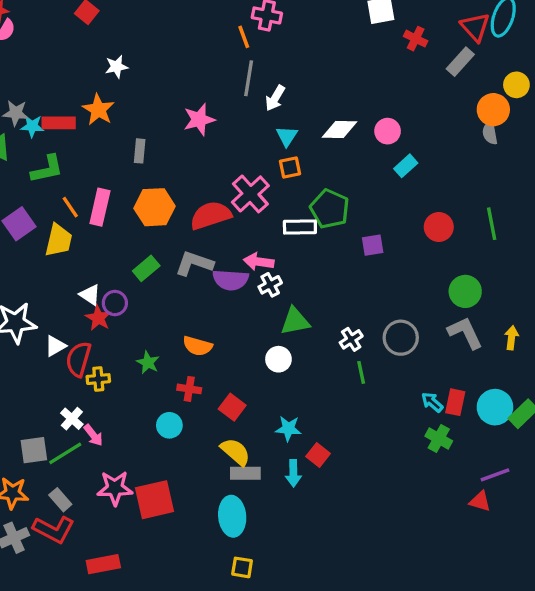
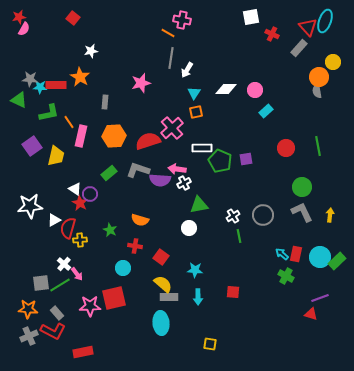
orange line: (244, 37) -> (168, 33), turned -40
orange line: (70, 207) -> (69, 122), moved
green pentagon: (330, 209) -> (220, 161), moved
red square: (318, 455) -> (233, 292), moved, turned -32
red square: (155, 500) -> (114, 298), moved
yellow square: (242, 567) -> (210, 344), moved

